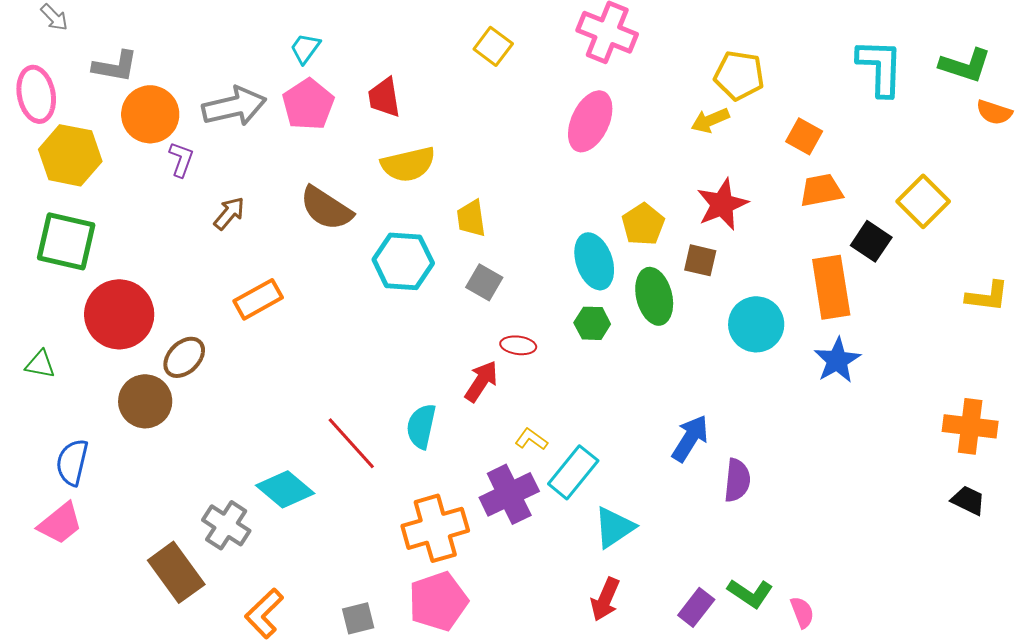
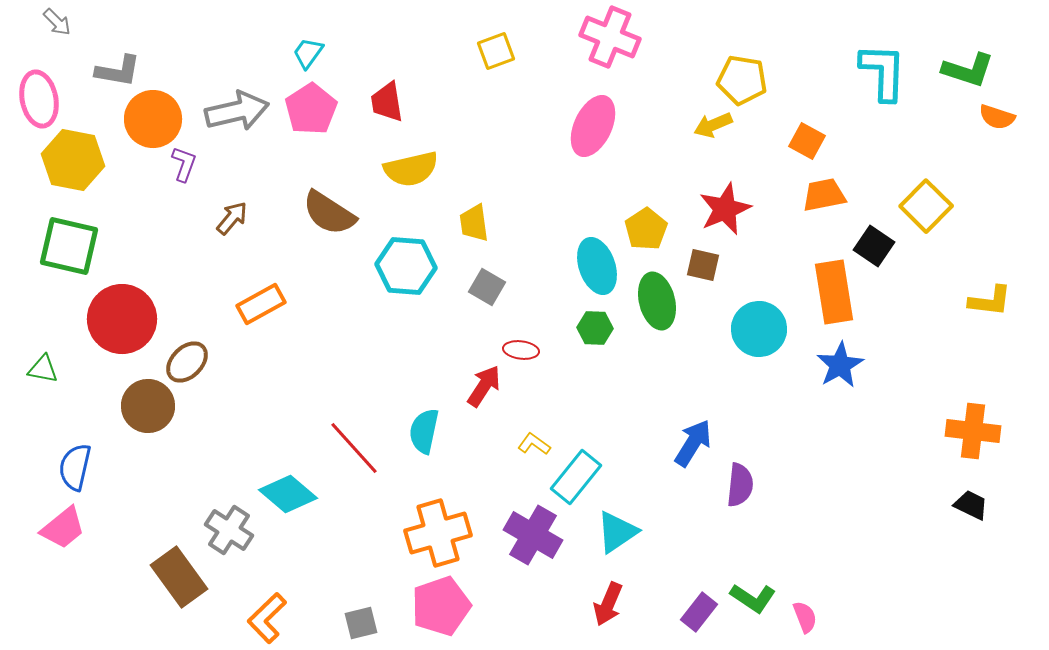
yellow square: (493, 46) -> (496, 51), turned 33
purple cross: (509, 494) -> (533, 535), moved, turned -34

